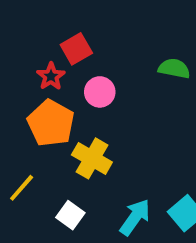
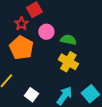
green semicircle: (174, 68) -> (68, 40), moved
yellow cross: (92, 158) -> (68, 62), moved

